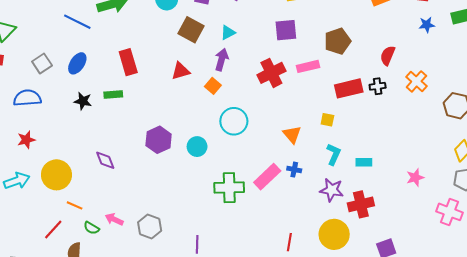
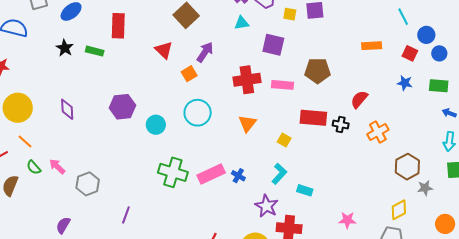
cyan triangle: (228, 33) -> (242, 23), moved
red triangle: (181, 71) -> (164, 50), turned 42
orange triangle: (292, 134) -> (247, 123), moved

